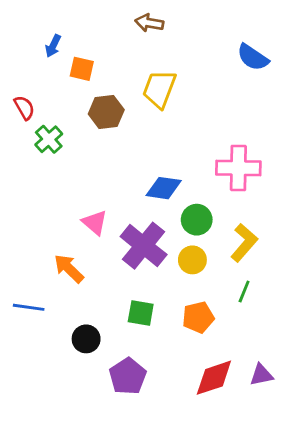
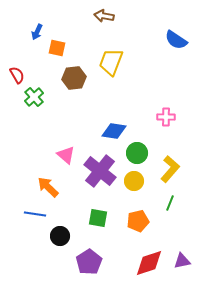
pink cross: (238, 168) -> (166, 117), size x0.6
blue line: (29, 307) -> (35, 214), moved

